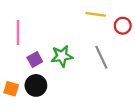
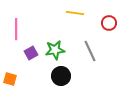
yellow line: (96, 14) -> (75, 13), moved
black circle: (36, 85) -> (61, 76), moved

